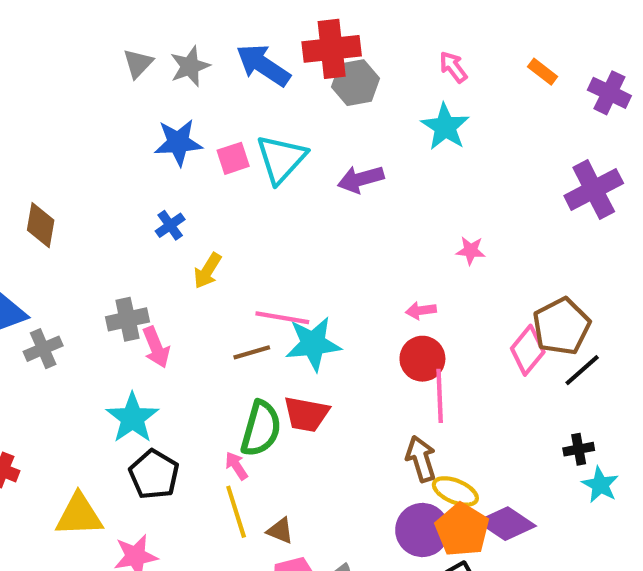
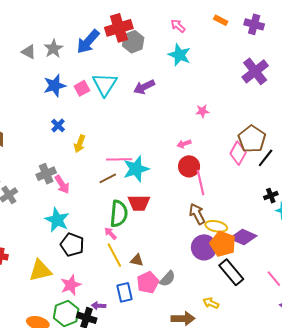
gray triangle: (138, 63) -> (29, 52), turned -35
blue arrow: (263, 65) -> (88, 42), turned -72

